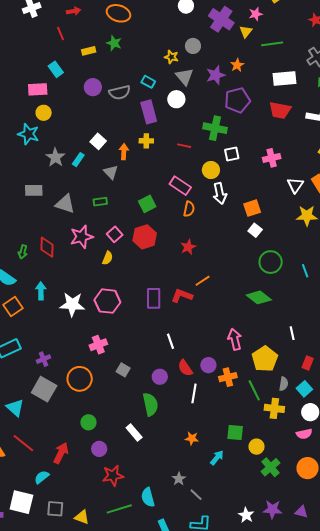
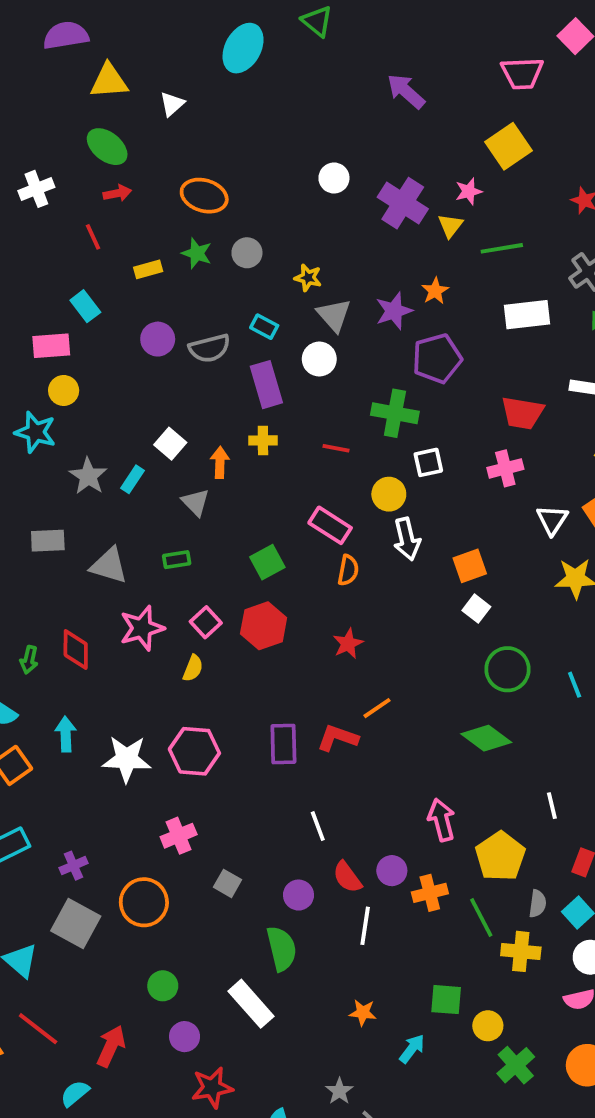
gray circle: (193, 46) -> (247, 253), moved
red trapezoid: (280, 110) -> (522, 413), moved
white rectangle: (134, 433) -> (251, 1004), size x1.4

